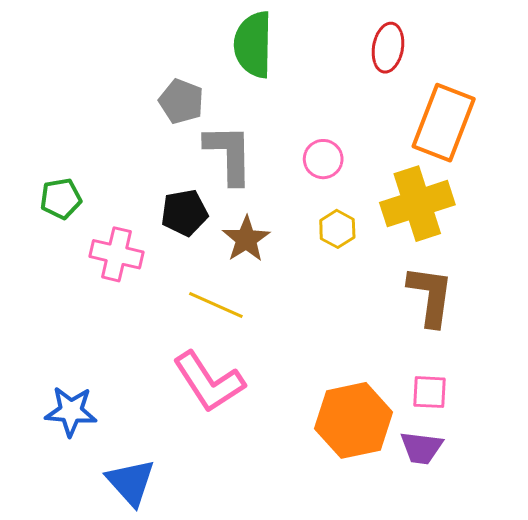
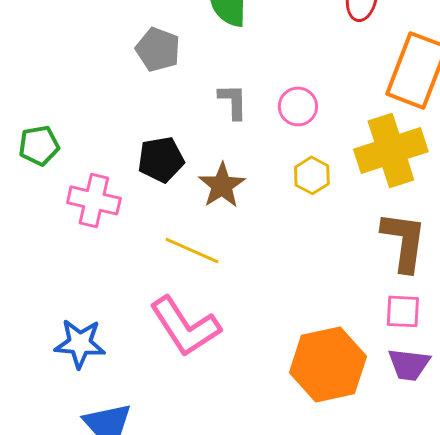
gray L-shape: (229, 154) -> (233, 101), moved, size x0.6
pink square: (430, 392) -> (403, 311), moved
blue star: (71, 411) -> (80, 343), moved
purple trapezoid: (421, 448) -> (409, 364), moved

